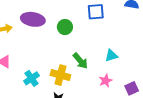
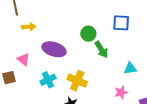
purple ellipse: (33, 19) -> (54, 49), moved
green arrow: (80, 61) -> (101, 49), moved

